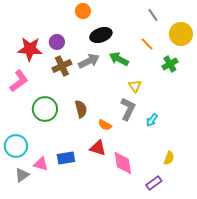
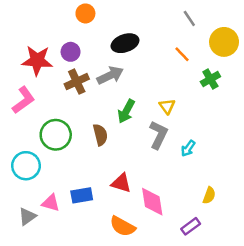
orange circle: (83, 11) -> (85, 13), moved
green arrow: (119, 59) -> (126, 111), moved, turned -90
orange semicircle: (105, 125) -> (123, 226), moved, size x1.5
cyan circle: (16, 146) -> (26, 166), moved

